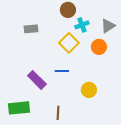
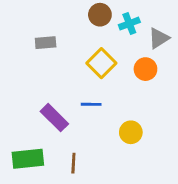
cyan cross: (82, 25) -> (129, 24), moved
brown line: (58, 113) -> (73, 163), moved

